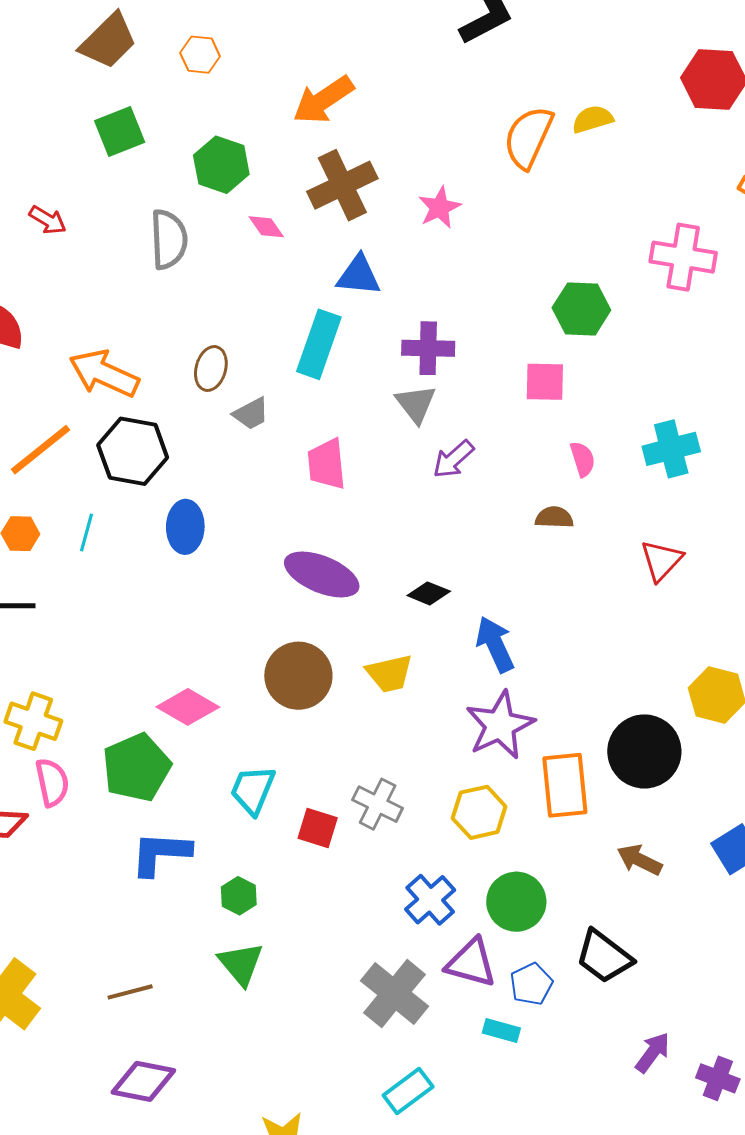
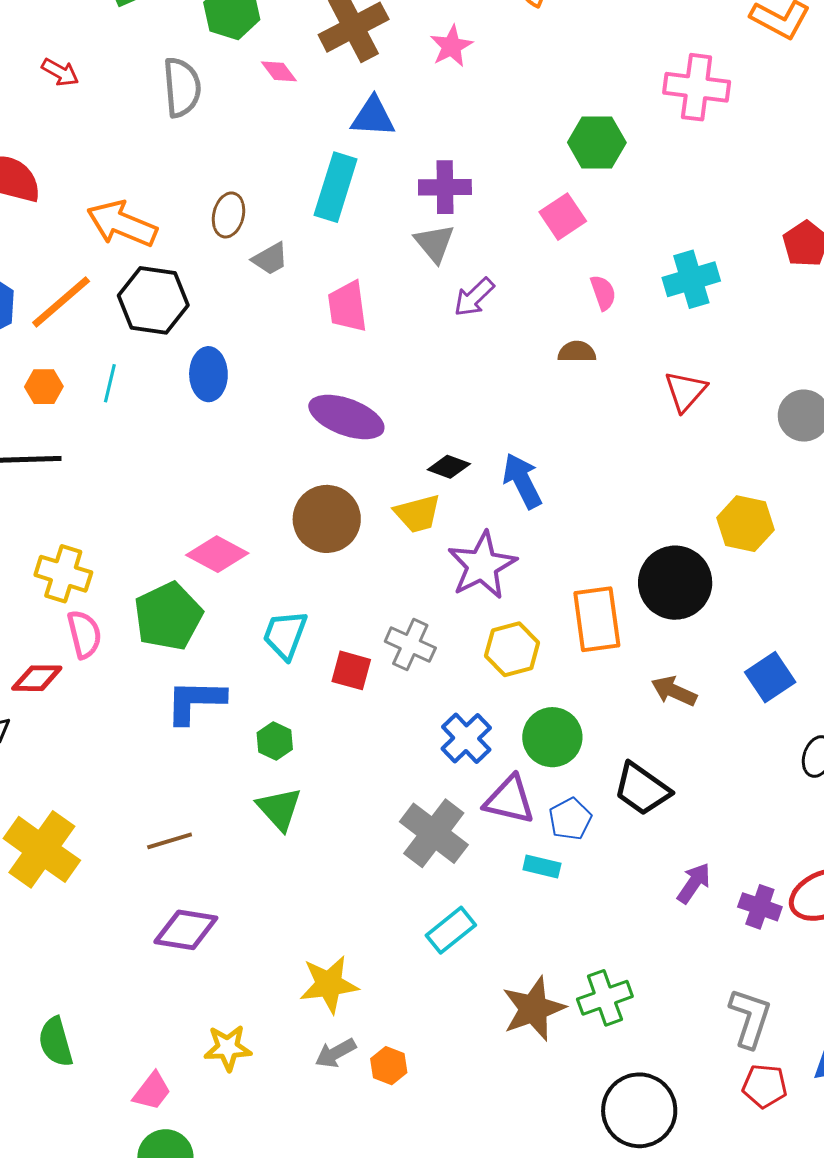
pink square: (545, 382) -> (563, 217), turned -33
black diamond: (429, 593) -> (449, 467), moved
purple star: (500, 725) -> (482, 565), moved

